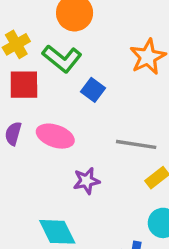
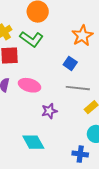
blue square: (93, 90) -> (70, 63), moved

